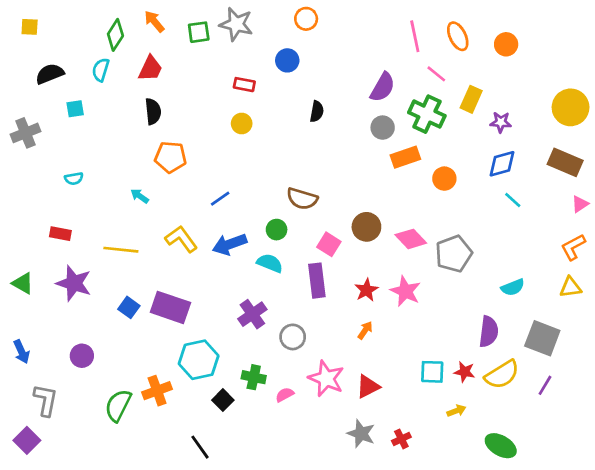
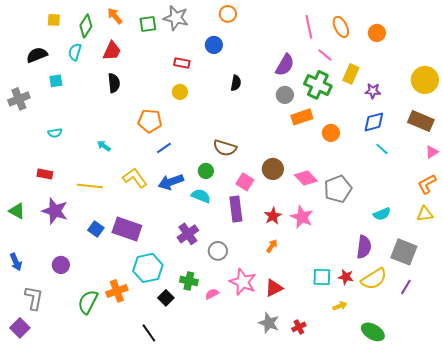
yellow square: (30, 27) -> (54, 20), moved
orange pentagon: (170, 157) -> (150, 121), moved

